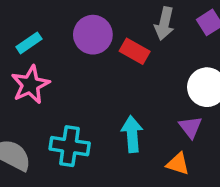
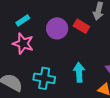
purple circle: (93, 35) -> (57, 28), moved
pink star: (30, 85) -> (23, 44), turned -30

